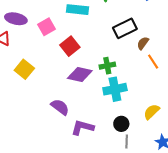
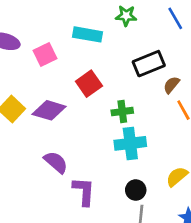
red square: (70, 46) -> (89, 84), moved
purple diamond: (80, 75) -> (49, 110), moved
purple L-shape: (82, 127) -> (84, 191), turned 75

